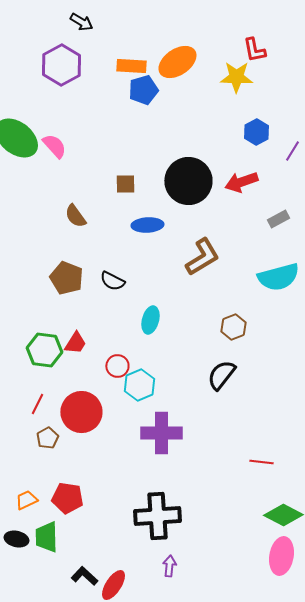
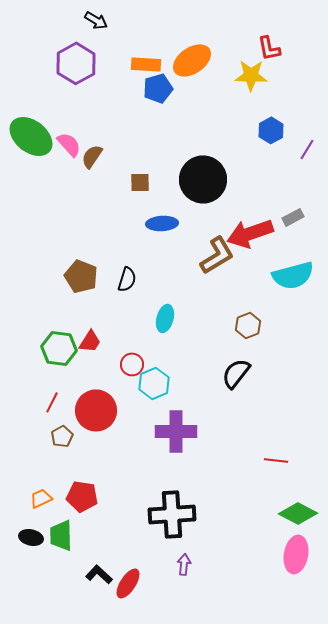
red arrow: (241, 182) -> (250, 233), moved, size x1.4
brown semicircle: (75, 216) -> (92, 156), moved, turned 70
black semicircle: (112, 281) -> (127, 279), turned -100

